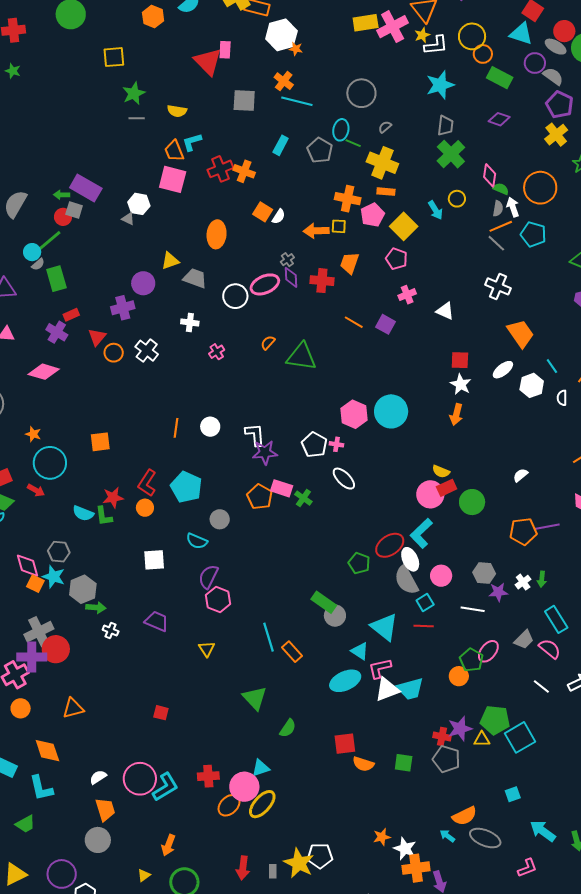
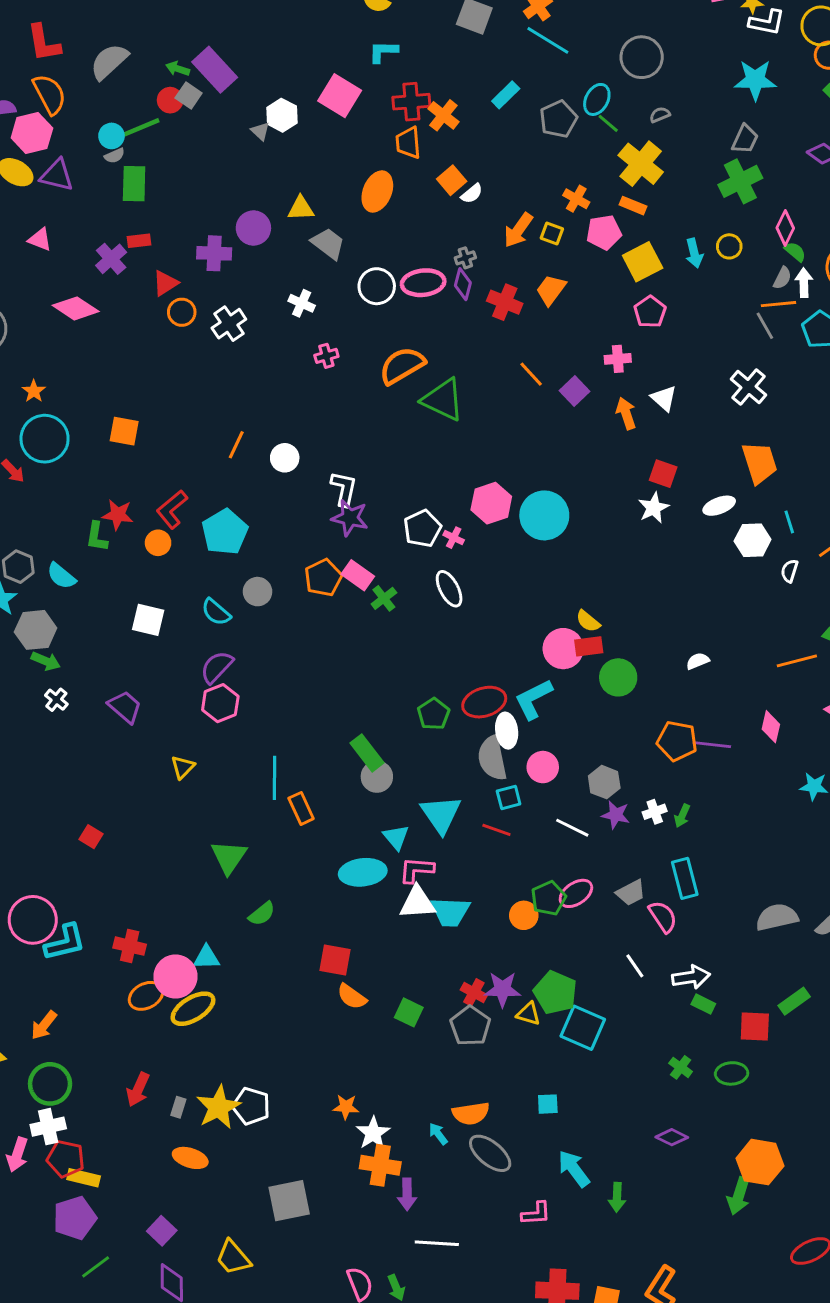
orange trapezoid: (174, 151) -> (408, 143), moved
orange cross: (348, 199) -> (576, 199), size x0.7
orange arrow: (316, 231) -> (518, 230), turned -70
pink pentagon: (396, 259) -> (650, 312), moved
orange semicircle: (268, 343) -> (402, 366), size x2.0
orange arrow: (456, 414) -> (626, 413), moved, turned 130
cyan semicircle: (83, 513) -> (61, 576), moved
cyan square: (520, 737) -> (583, 1028), turned 36

